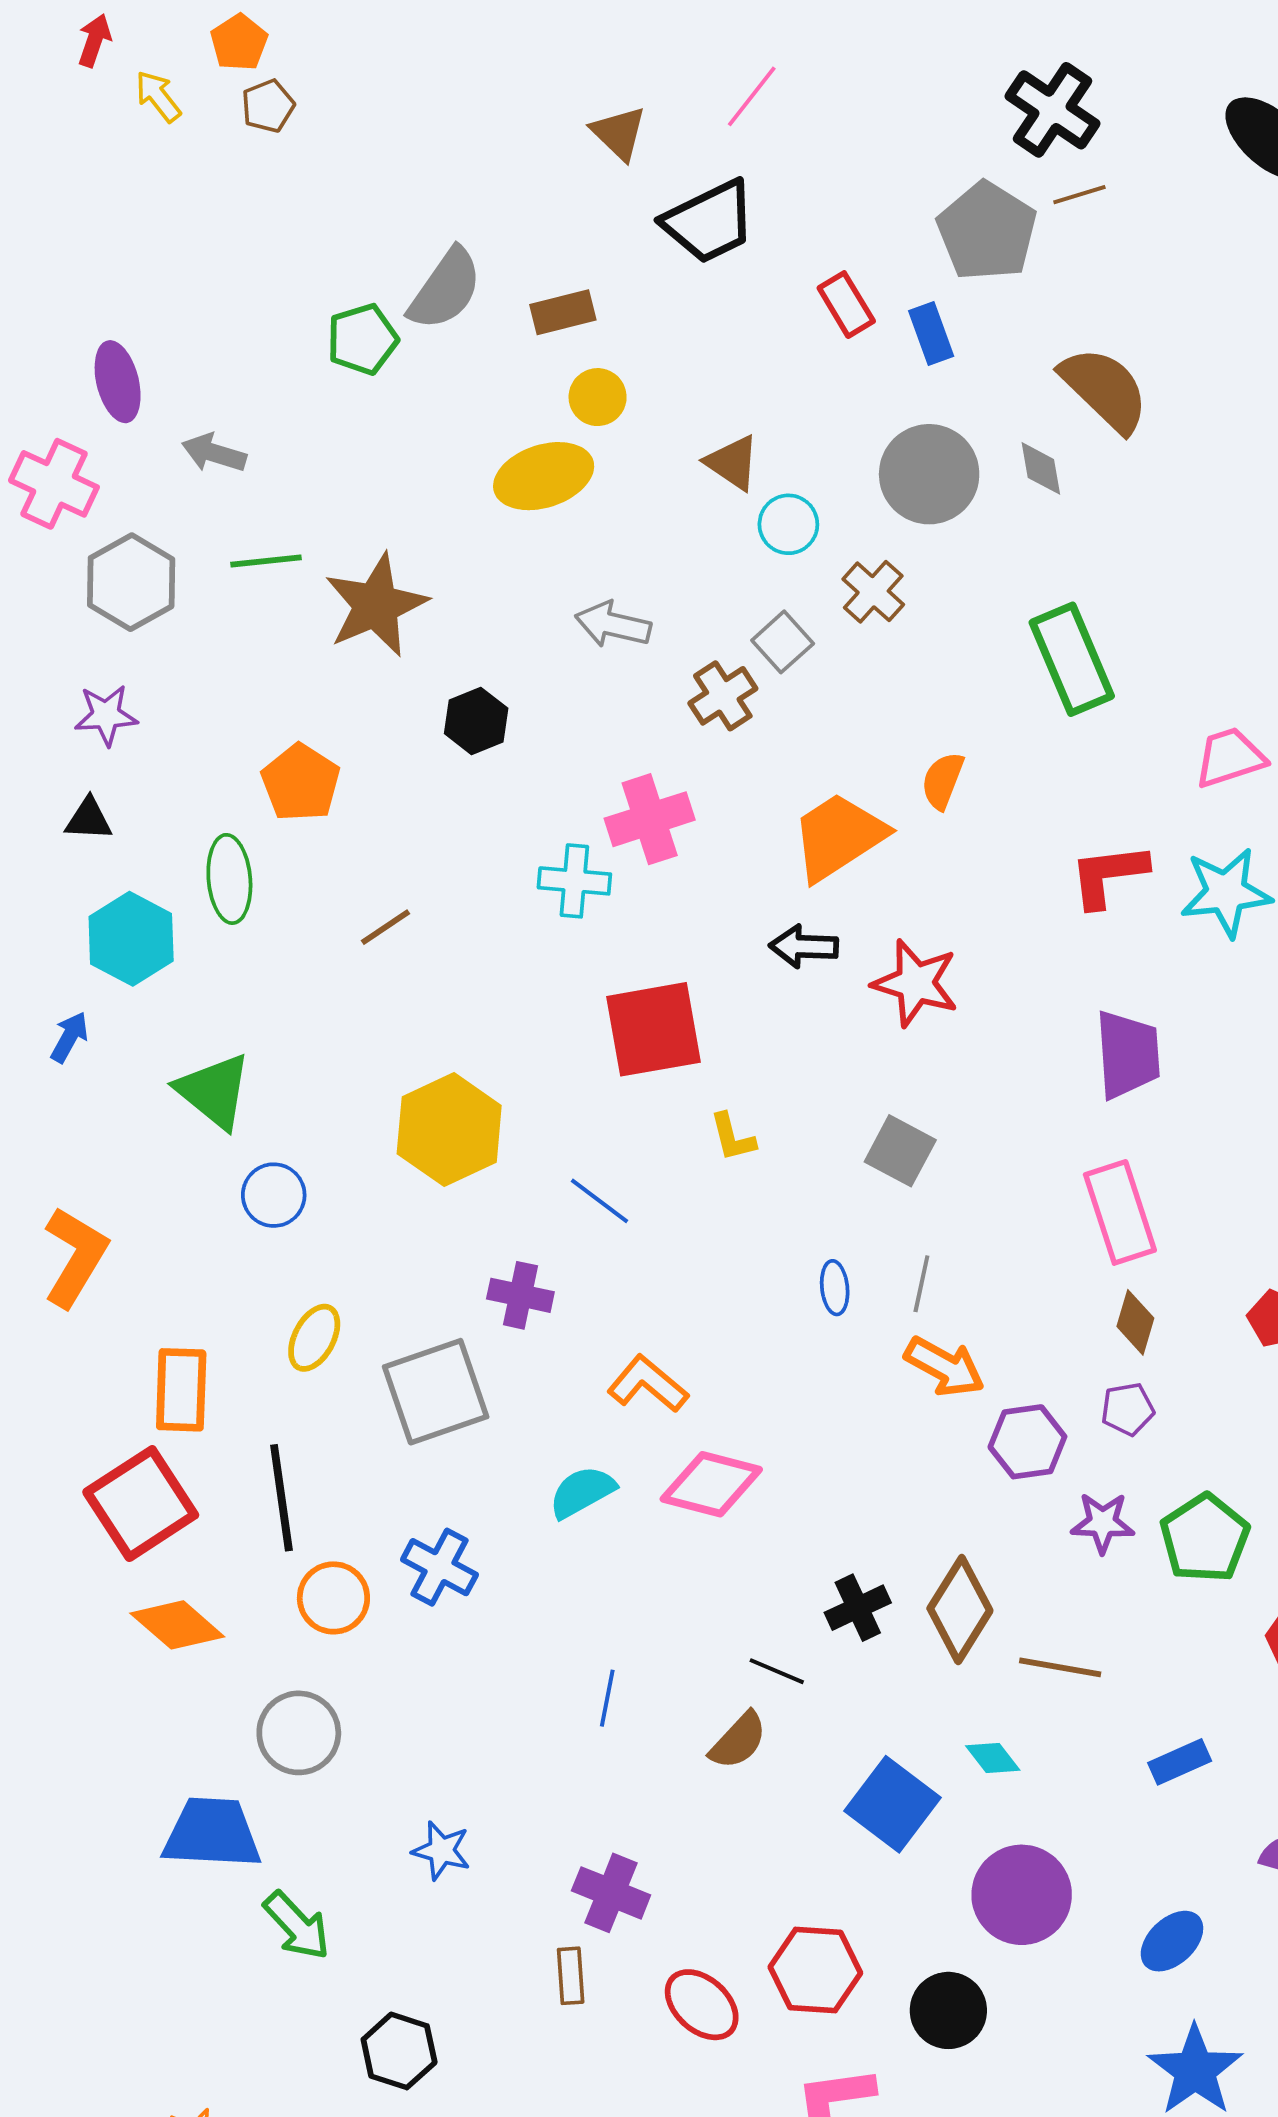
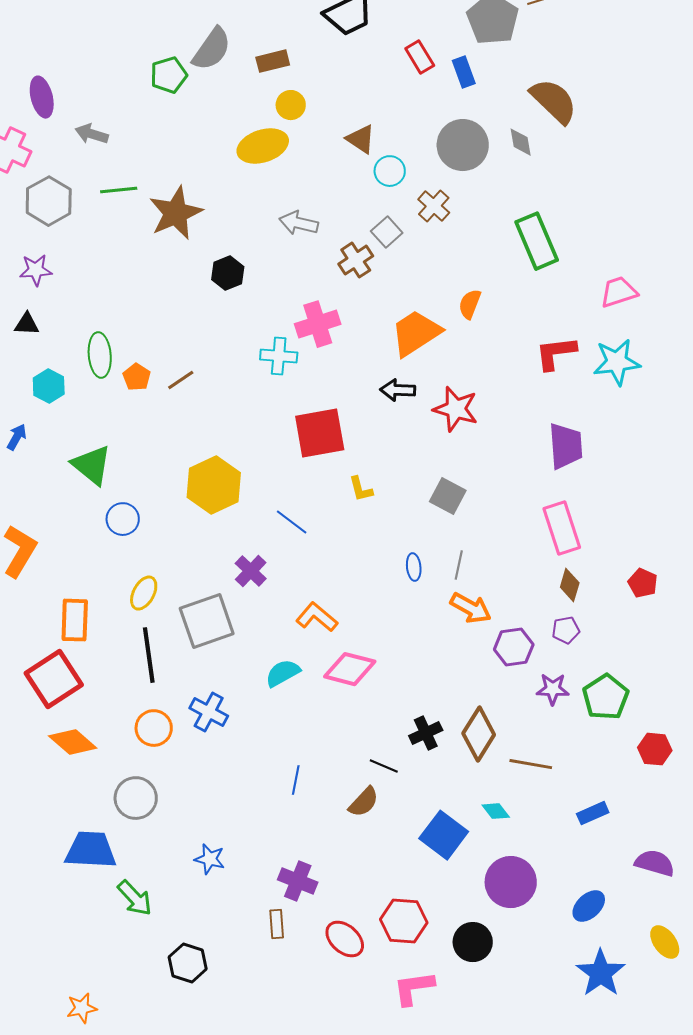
orange pentagon: (301, 783) -> (137, 377), moved, size x0.7
cyan hexagon: (131, 939) -> (49, 386), size x0.7
purple cross: (520, 1295) -> (251, 571), turned 32
black line: (281, 1498) -> (149, 655), moved

